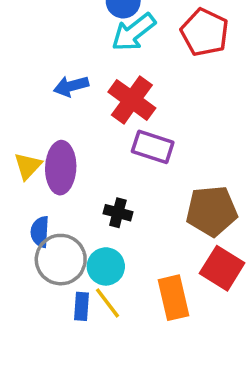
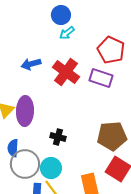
cyan arrow: (134, 32) -> (67, 33), size x0.6
red pentagon: (205, 32) -> (111, 50), moved
purple rectangle: (153, 147) -> (101, 78), moved

